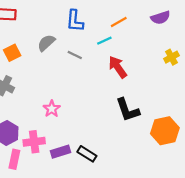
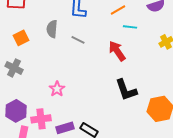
cyan line: (104, 41) -> (130, 27), moved, turned 32
gray semicircle: (46, 43) -> (52, 29), turned -42

